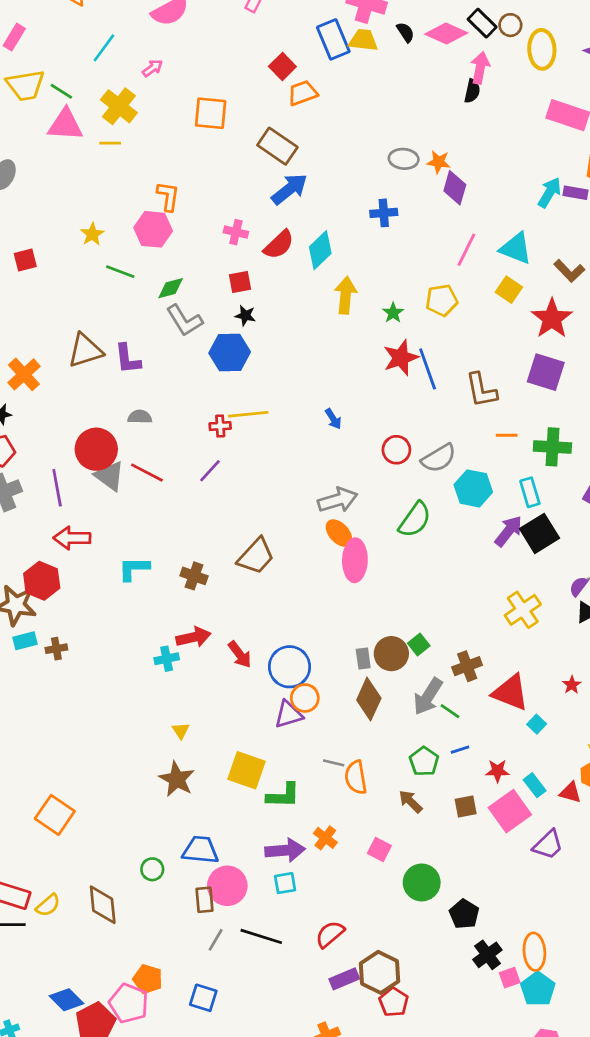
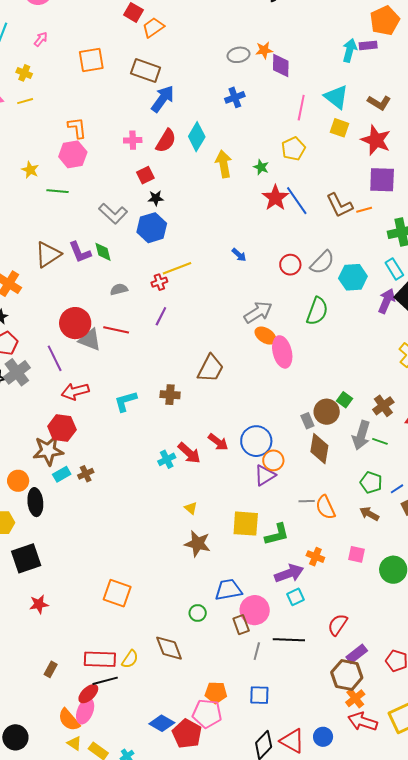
yellow cross: (119, 106) -> (24, 73), size x0.6
cyan triangle: (516, 248) -> (336, 97), turned 32
green diamond: (171, 288) -> (103, 252), moved, turned -75
gray semicircle: (140, 417) -> (119, 289), moved
orange line: (507, 435) -> (364, 210), moved
red arrow: (193, 637) -> (189, 453), moved, turned 70
blue line: (460, 750) -> (397, 489), moved
brown hexagon: (379, 972) -> (347, 675), moved

